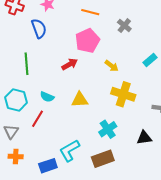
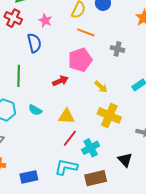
gray cross: (124, 26) -> (117, 49), turned -32
red line: (37, 119) -> (70, 138), moved
black triangle: (144, 138) -> (125, 160), turned 49
cyan L-shape: (69, 151) -> (66, 167), moved, turned 35
brown rectangle: (103, 159) -> (96, 178), moved

